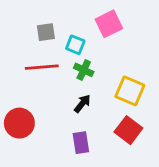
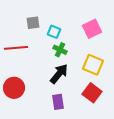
pink square: (109, 24) -> (92, 29), moved
red line: (42, 67) -> (16, 48), moved
black arrow: (82, 103) -> (59, 74), size x1.5

